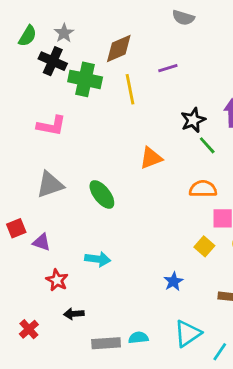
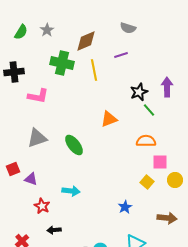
gray semicircle: (183, 18) -> (128, 28), moved
black cross: (53, 61) -> (14, 72), moved, turned -30

